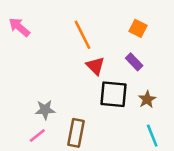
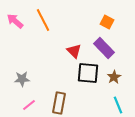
orange line: (82, 35) -> (43, 20), moved
purple rectangle: (134, 62) -> (104, 48), size x1.5
gray star: (45, 110) -> (22, 79), moved

